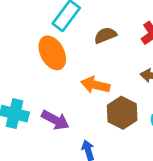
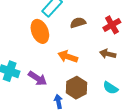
brown hexagon: (122, 113) -> (76, 88), moved

